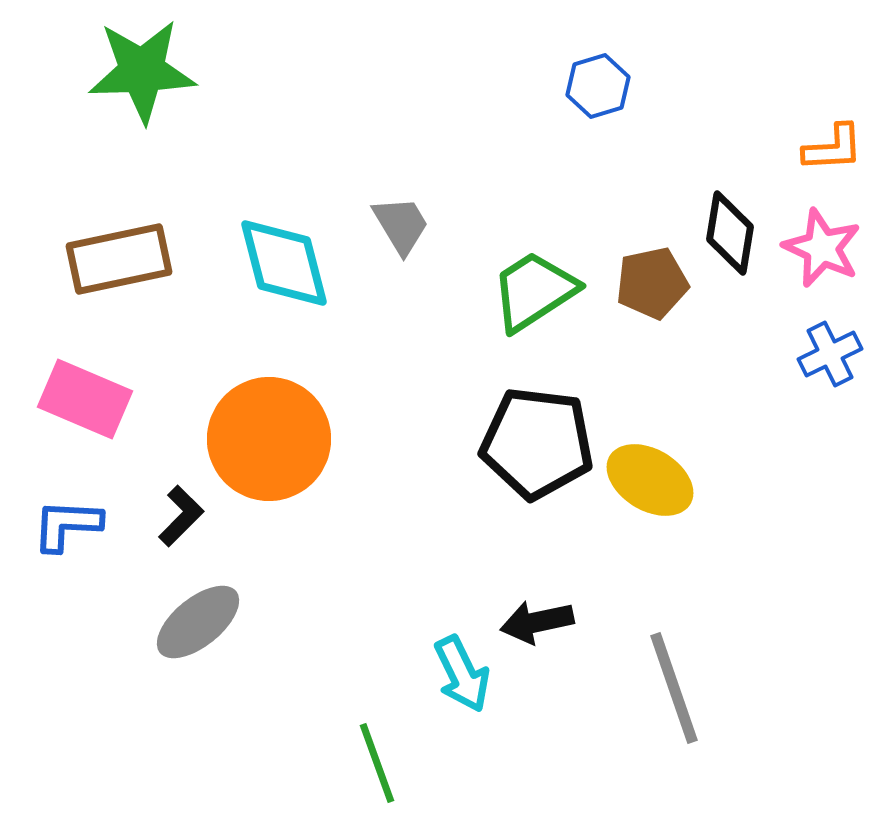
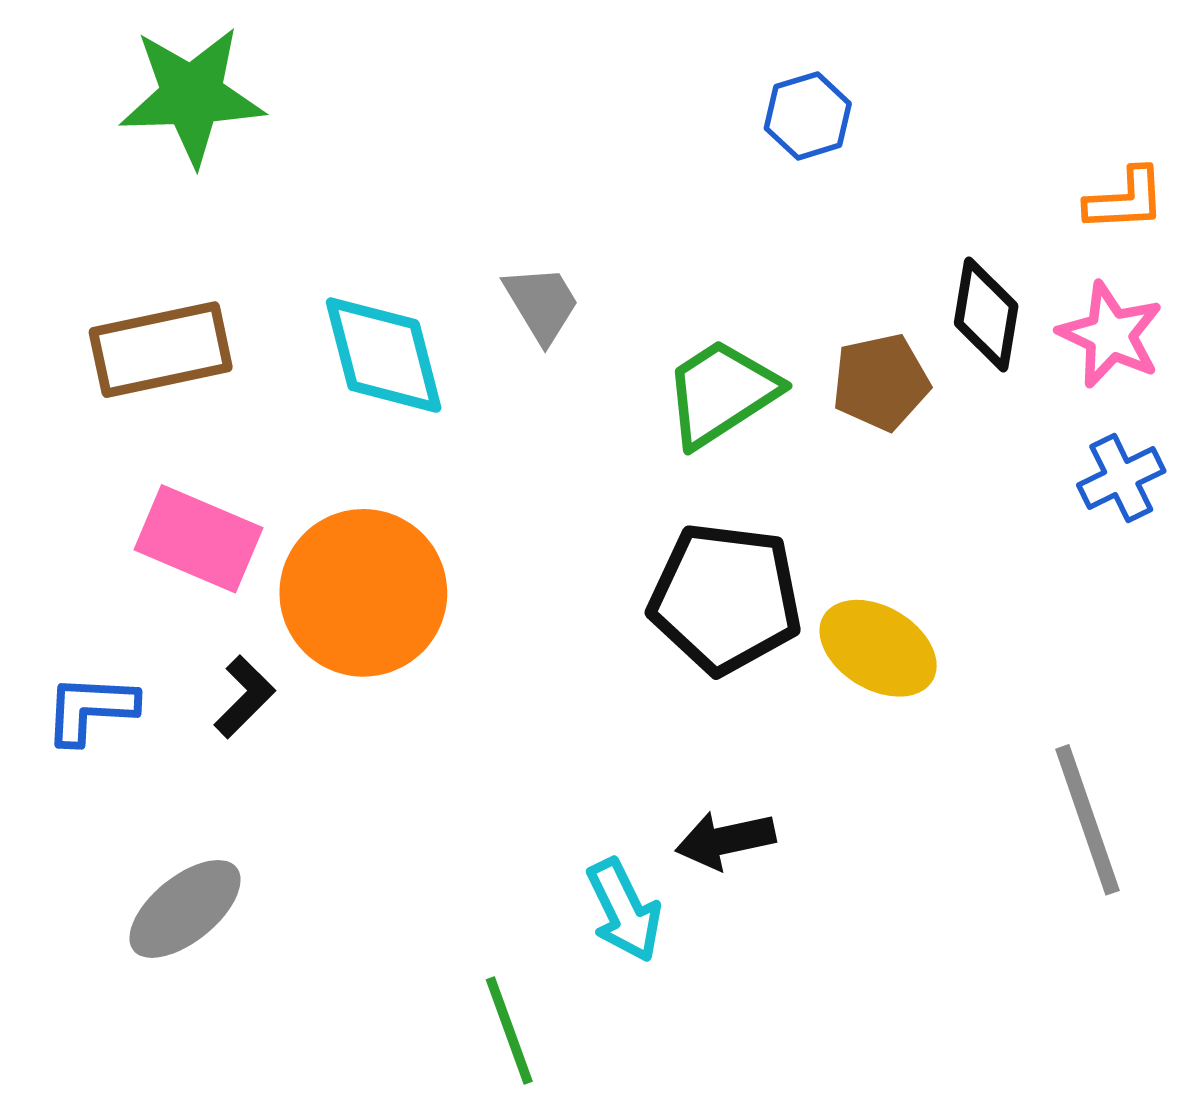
pink rectangle: (85, 399) -> (199, 539), moved
gray ellipse: (198, 622) -> (185, 909), moved
gray line: (674, 688) -> (1087, 820), moved

